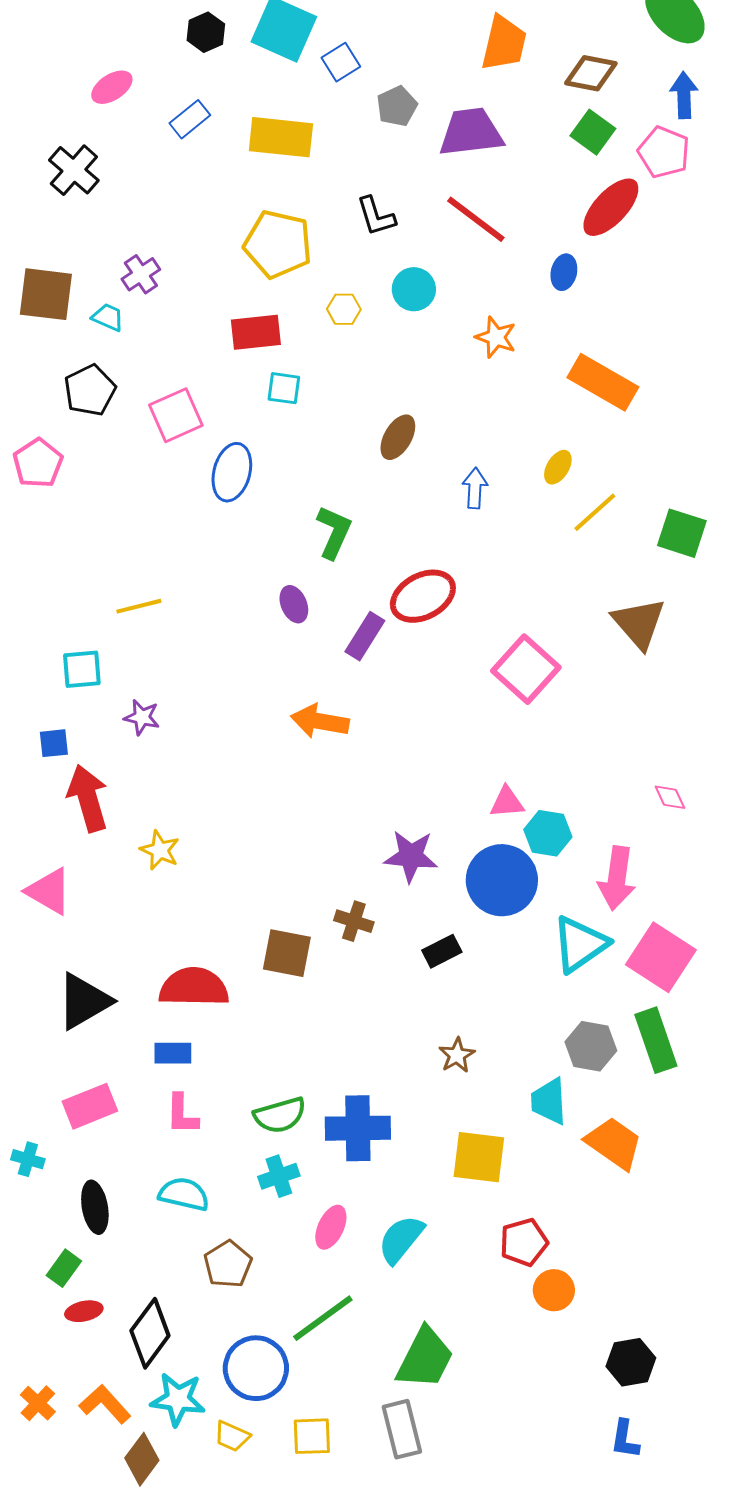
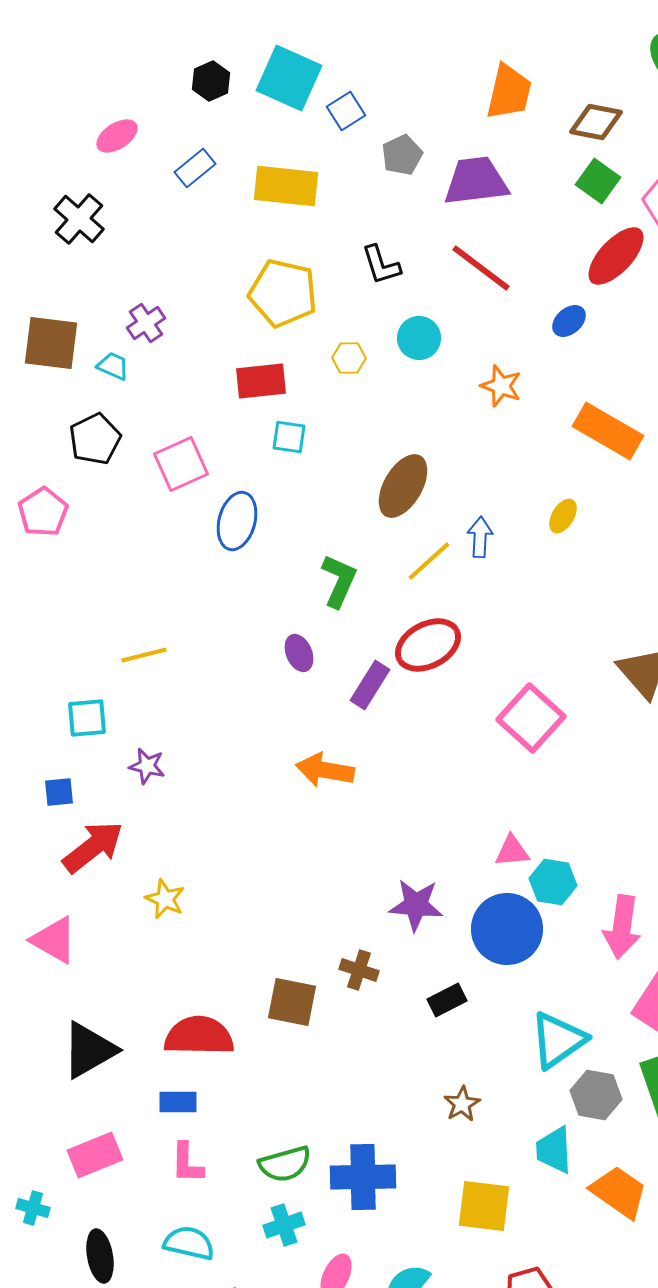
blue ellipse: (564, 272) -> (569, 321), turned 36
brown ellipse: (398, 437) -> (403, 486), size x1.4
yellow line: (595, 512) -> (429, 561), moved
red arrow: (88, 798) -> (93, 847), turned 68
cyan triangle: (580, 944) -> (558, 1040), moved

